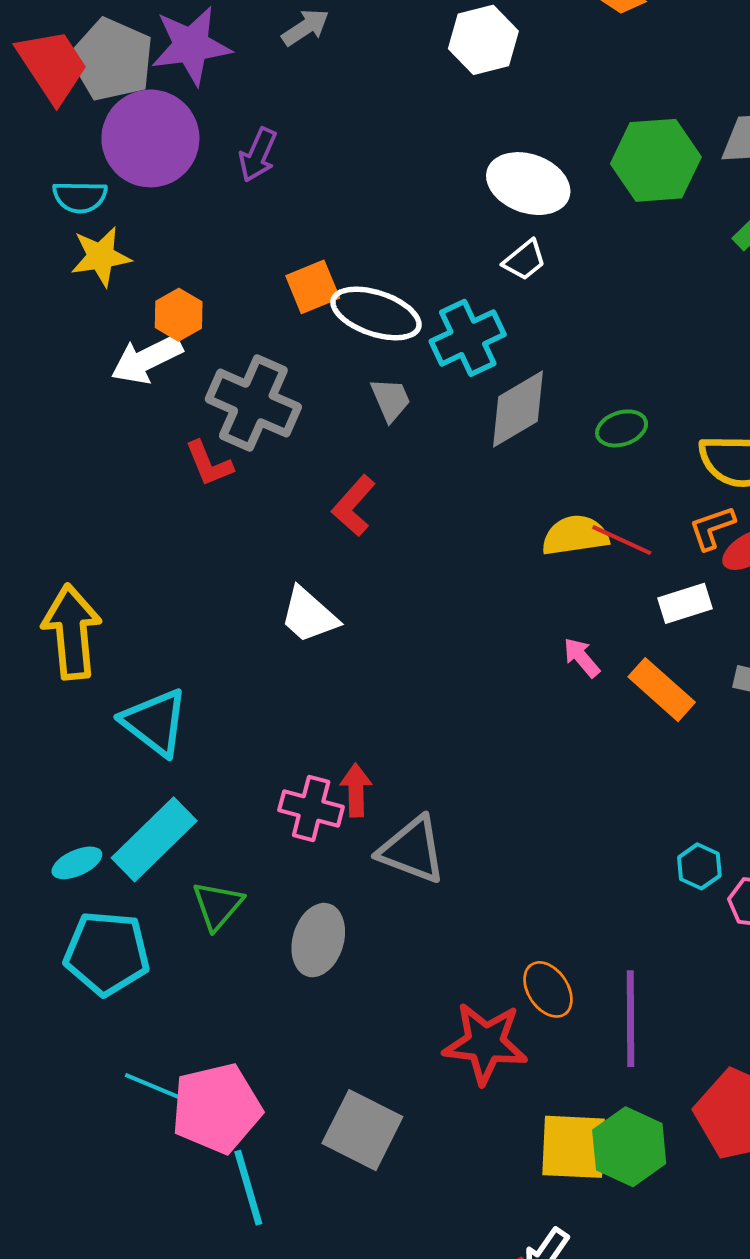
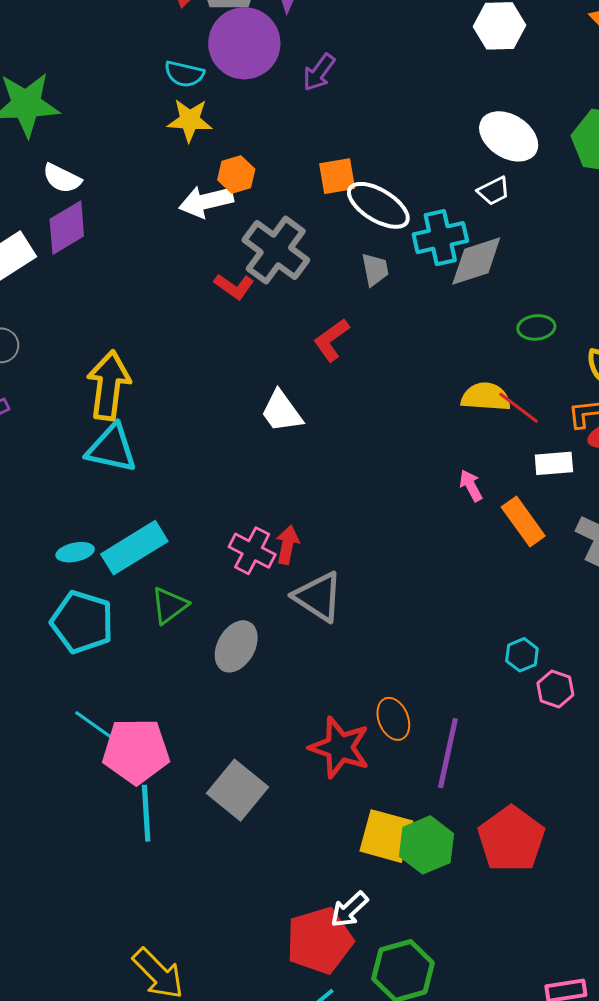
gray diamond: (518, 409) -> (476, 261), moved
red L-shape: (209, 464) -> (234, 286), turned -45
cyan triangle: (155, 722) -> (111, 448), moved, turned -38

